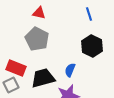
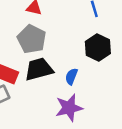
black trapezoid: (43, 78) -> (39, 69), moved

